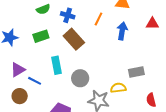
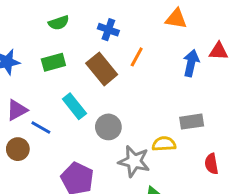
blue cross: (68, 15) -> (108, 30), moved
orange line: (98, 19) -> (137, 57), moved
blue arrow: (122, 31) -> (191, 63), moved
cyan rectangle: (57, 65) -> (74, 106), turned -30

